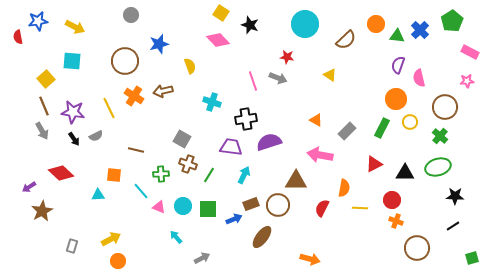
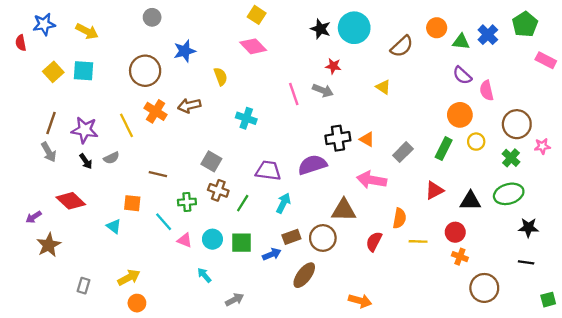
black star: (250, 25) -> (320, 29), moved
purple semicircle: (398, 65) -> (462, 75), turned -66
yellow square: (46, 79) -> (53, 72), moved
pink star: (467, 81) -> (542, 146), moved
brown line: (44, 106) -> (51, 123), turned 42
black cross: (246, 119) -> (338, 138), moved
cyan triangle: (98, 195) -> (114, 226), turned 40
black line: (453, 226) -> (526, 262), turned 40

